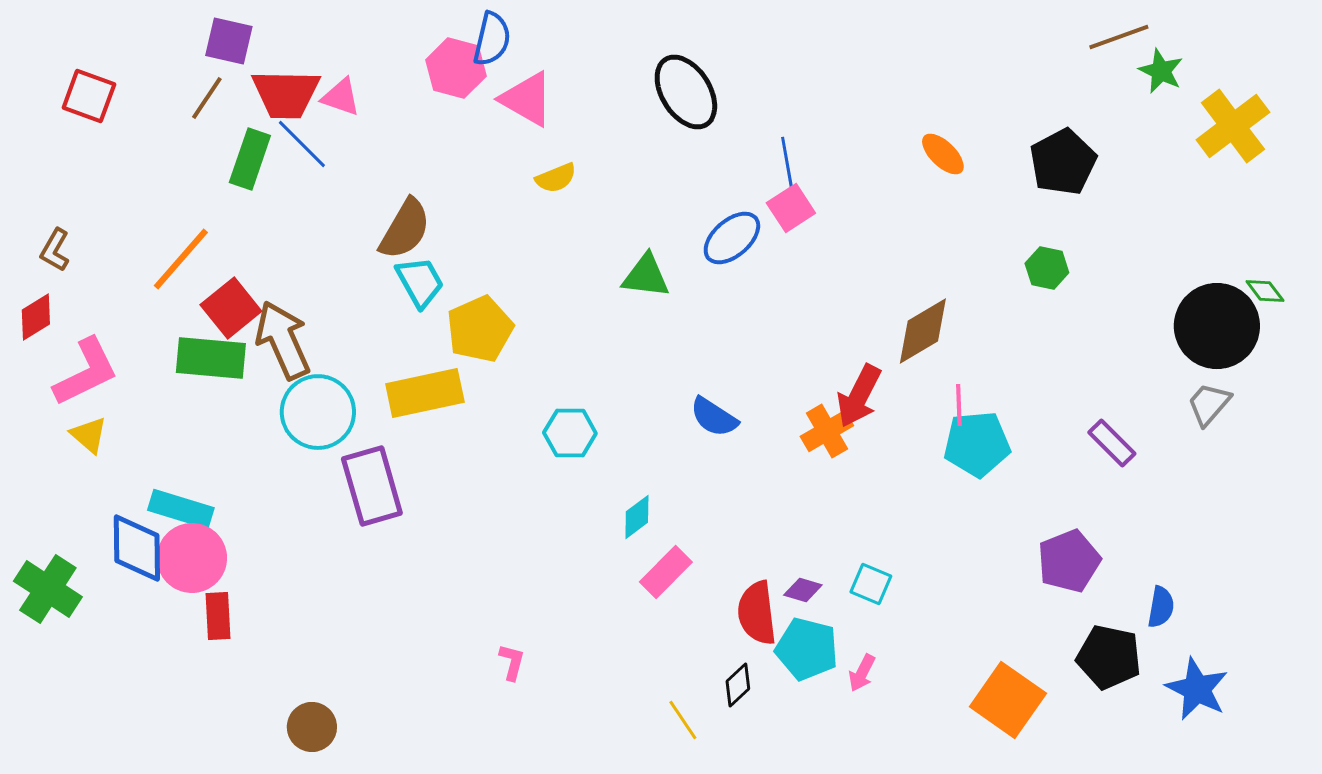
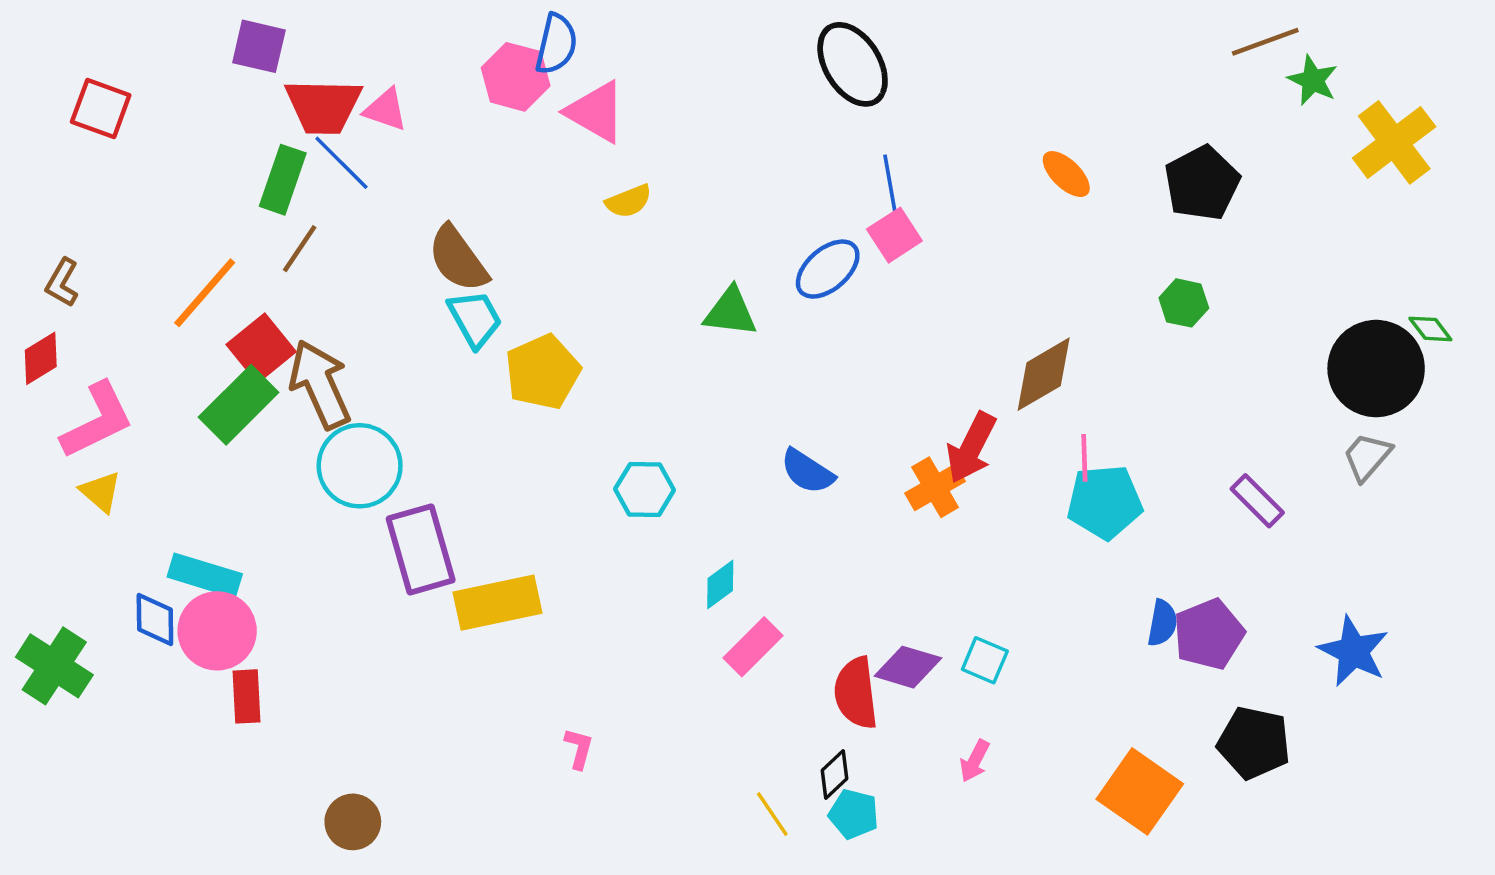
black ellipse: (686, 92) -> (853, 64), moved
brown line: (207, 98) -> (300, 249), moved
brown semicircle: (405, 229) -> (458, 259), turned 114
green rectangle: (211, 358) -> (239, 405), turned -50
yellow rectangle: (425, 393) -> (498, 603), moved
blue diamond: (137, 548) -> (155, 620), size x0.7
purple diamond: (803, 590) -> (908, 667), size x1.5
blue semicircle: (1161, 607) -> (1162, 623), moved
cyan pentagon: (807, 649) -> (854, 814), moved, size x0.7
blue star: (1197, 689) -> (1353, 651), moved

